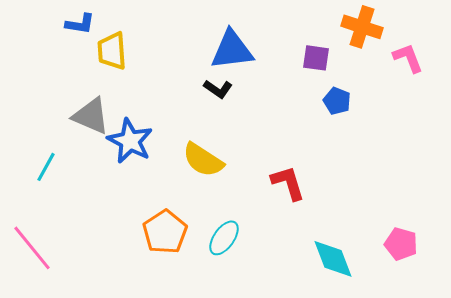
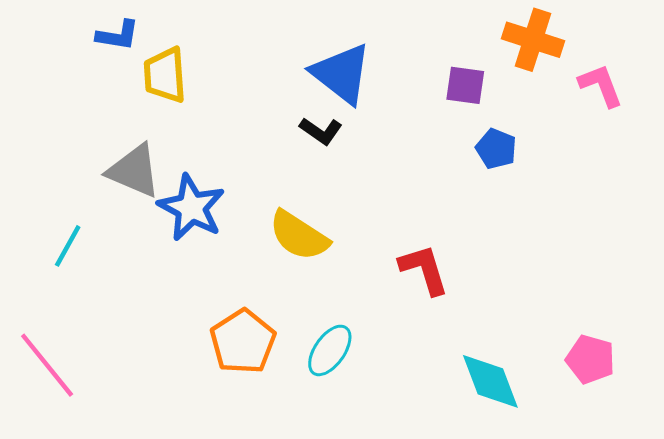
blue triangle: (232, 50) -> (342, 74), turned 45

